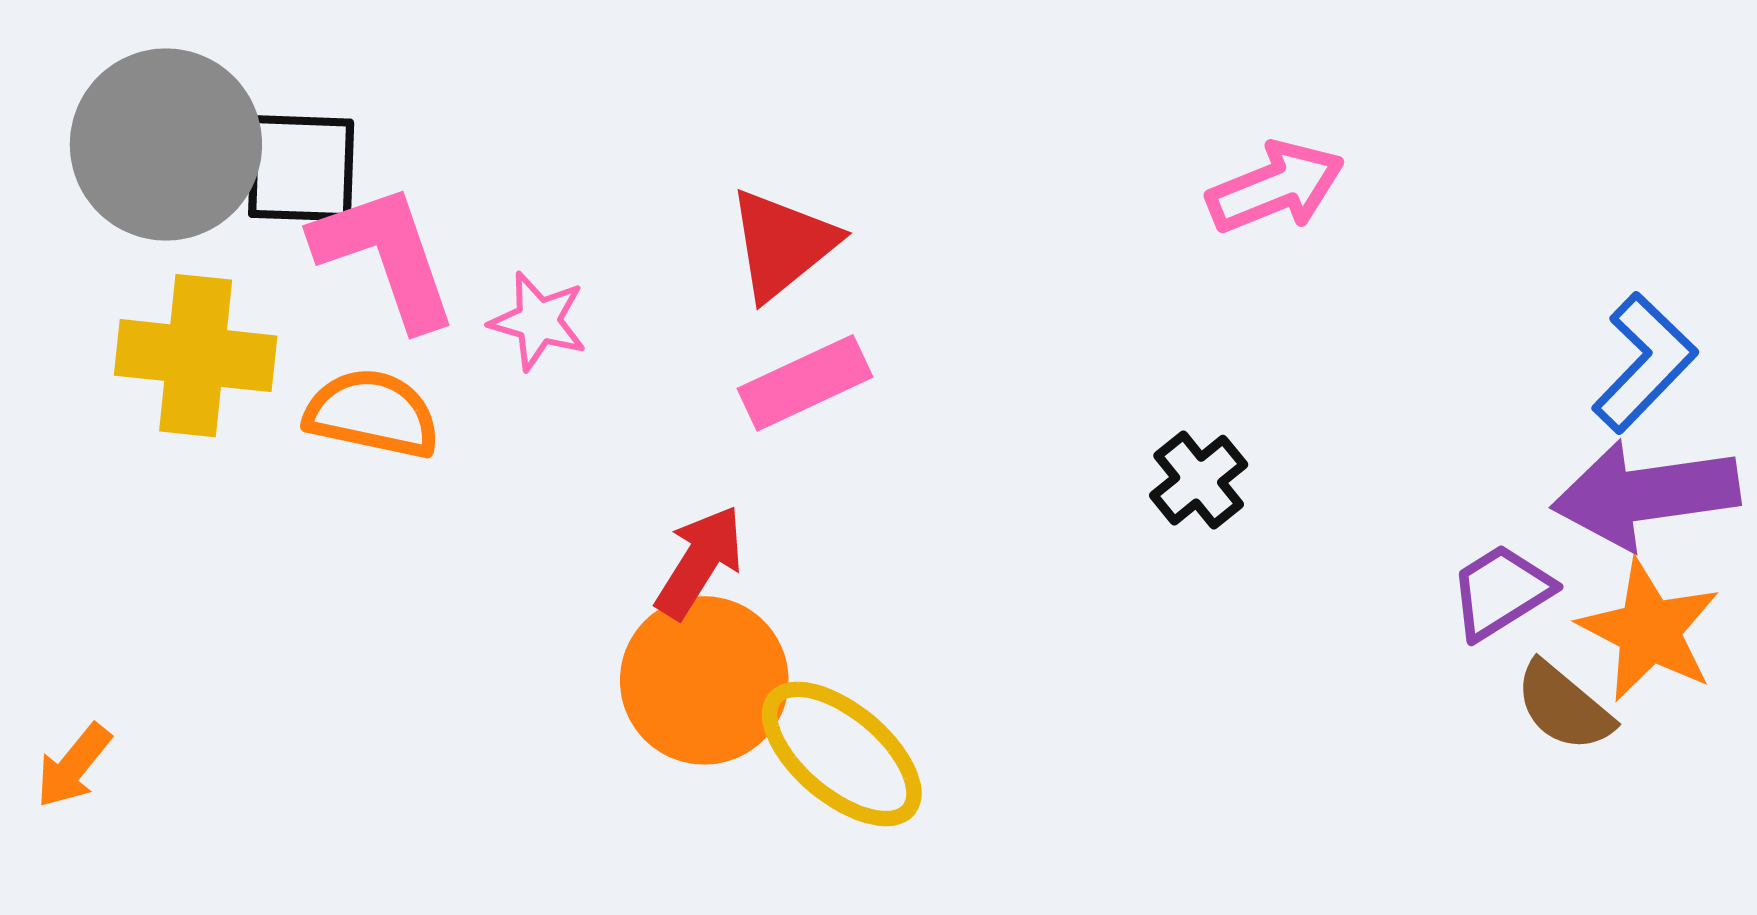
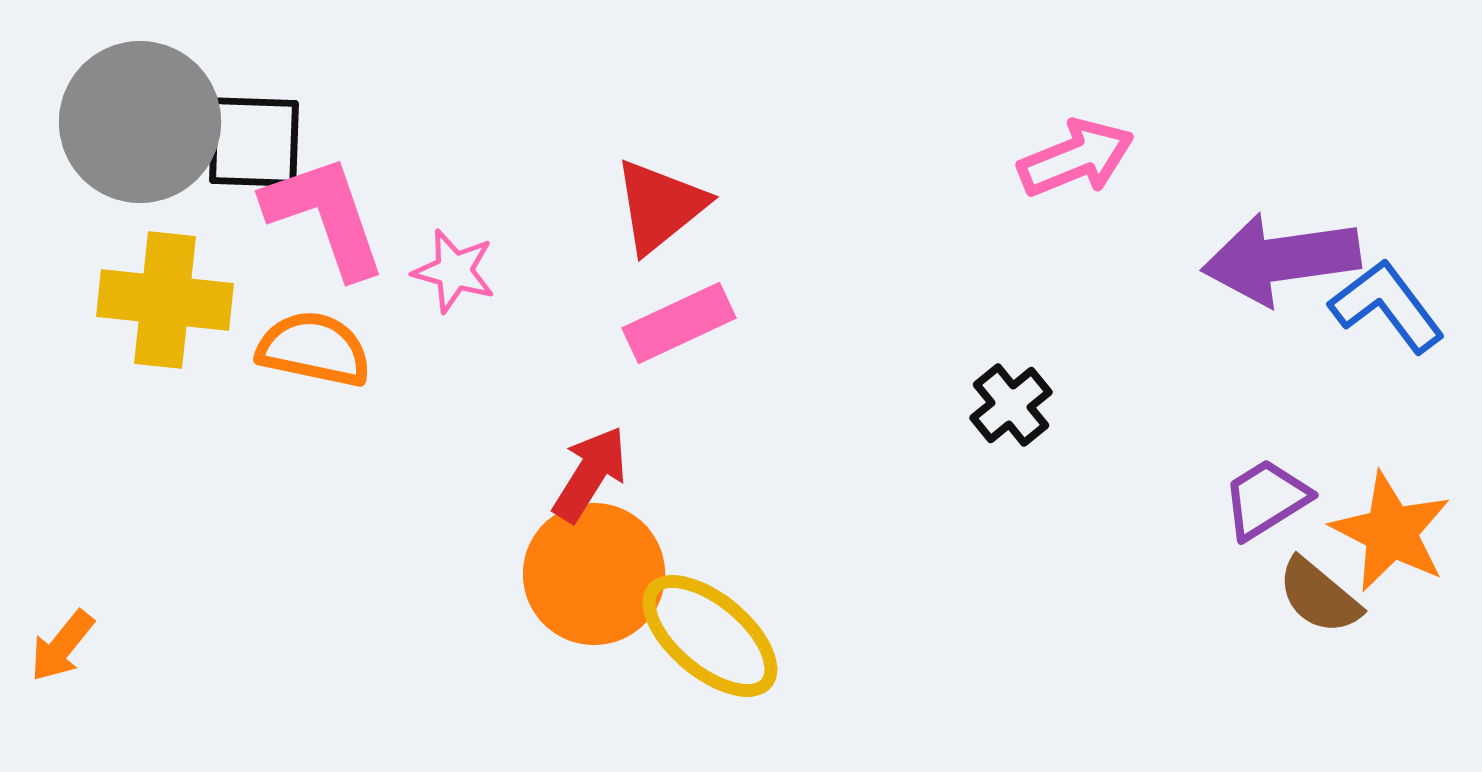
blue L-shape: (1644, 363) -> (1387, 306), turned -81
purple arrow: (1646, 494) -> (1281, 259), moved

